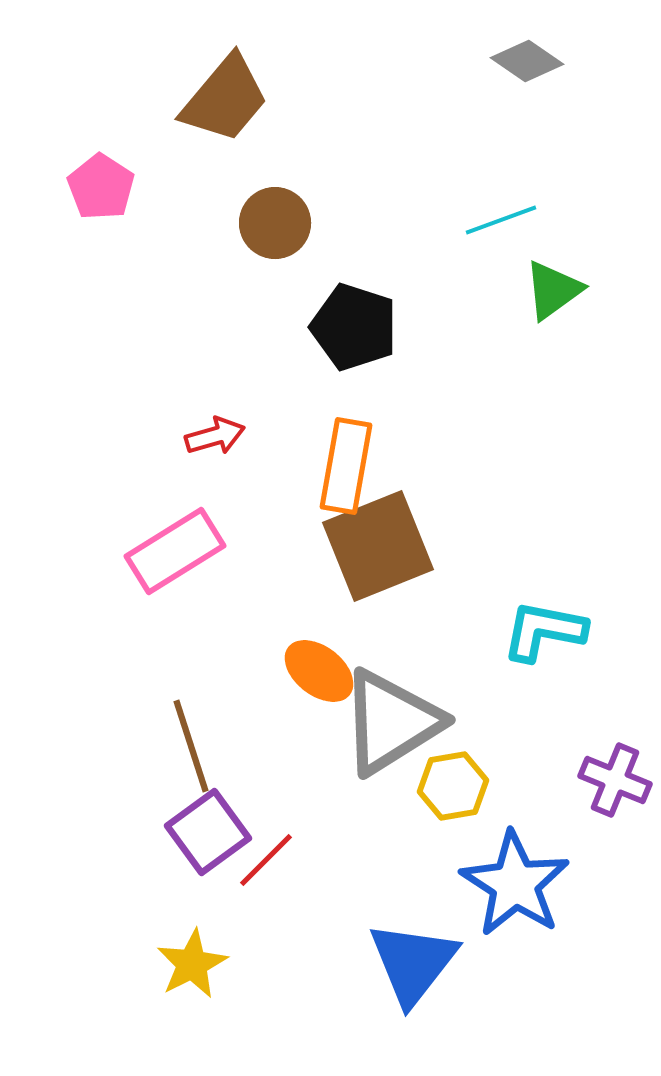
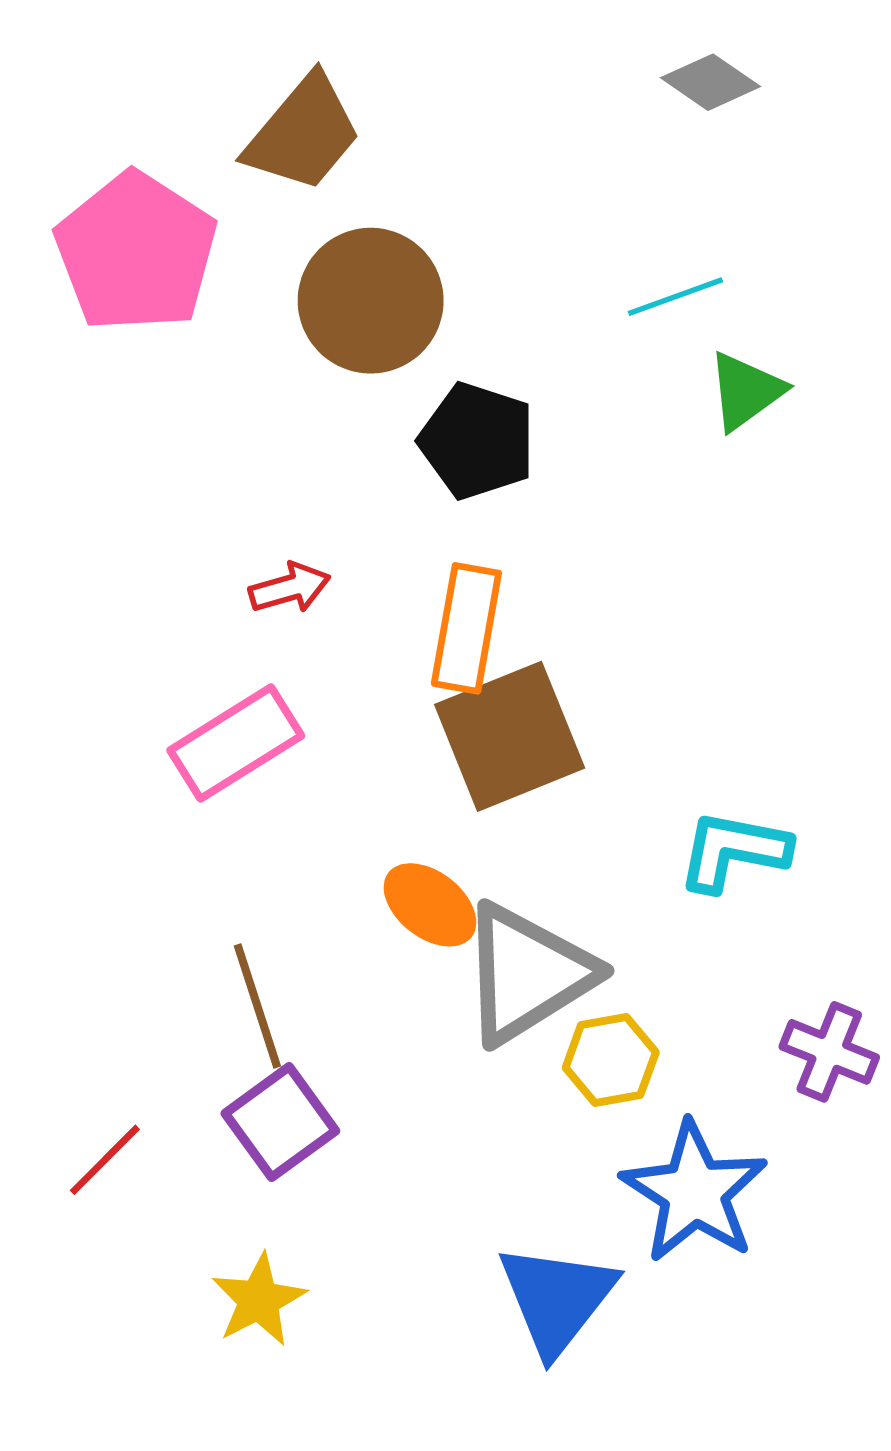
pink pentagon: (101, 187) -> (136, 252), size x1.8
brown circle: (275, 223) -> (371, 301), size x1.5
red line: (266, 860) -> (105, 1160), moved

